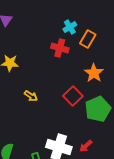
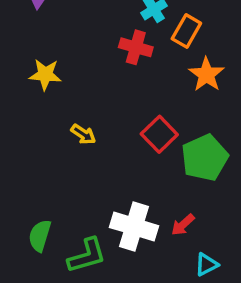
orange star: (94, 73) -> (206, 74), moved

